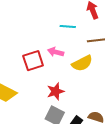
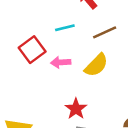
red square: (33, 61) -> (32, 50), moved

